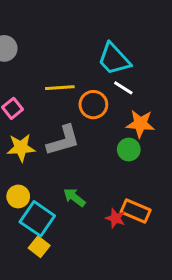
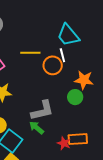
white line: (123, 88) -> (62, 55), moved, turned 40
gray L-shape: (63, 140) -> (42, 111), moved
orange rectangle: (136, 211) -> (78, 139), turned -30

